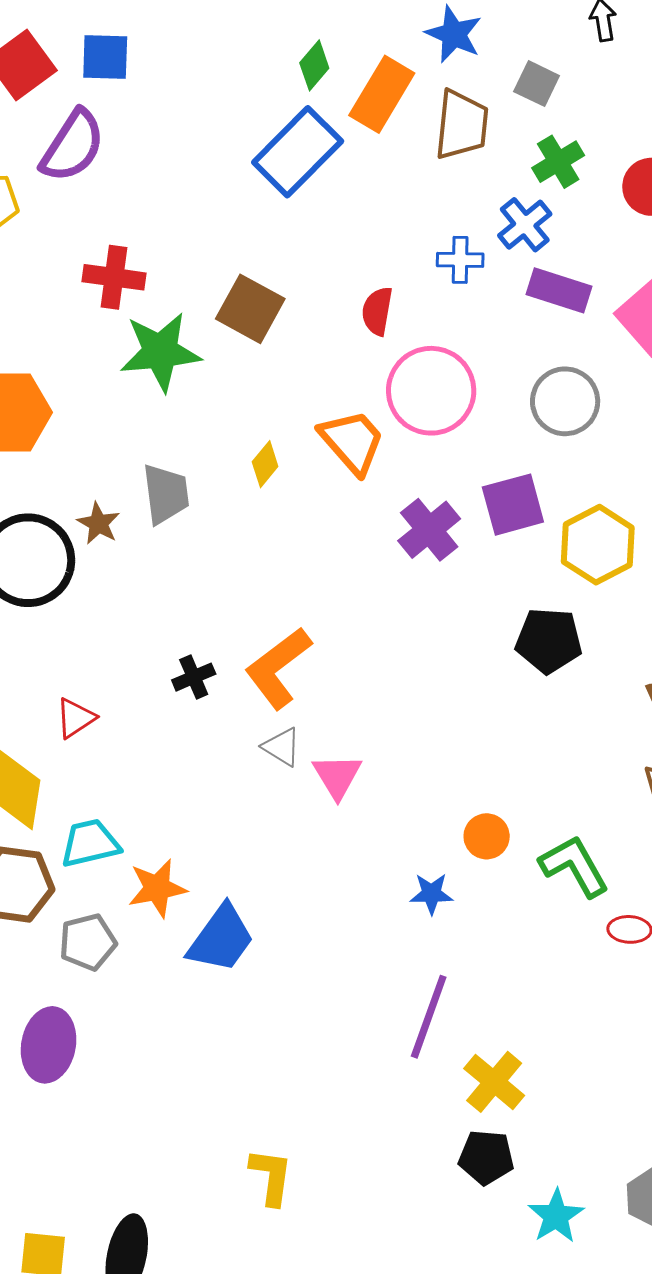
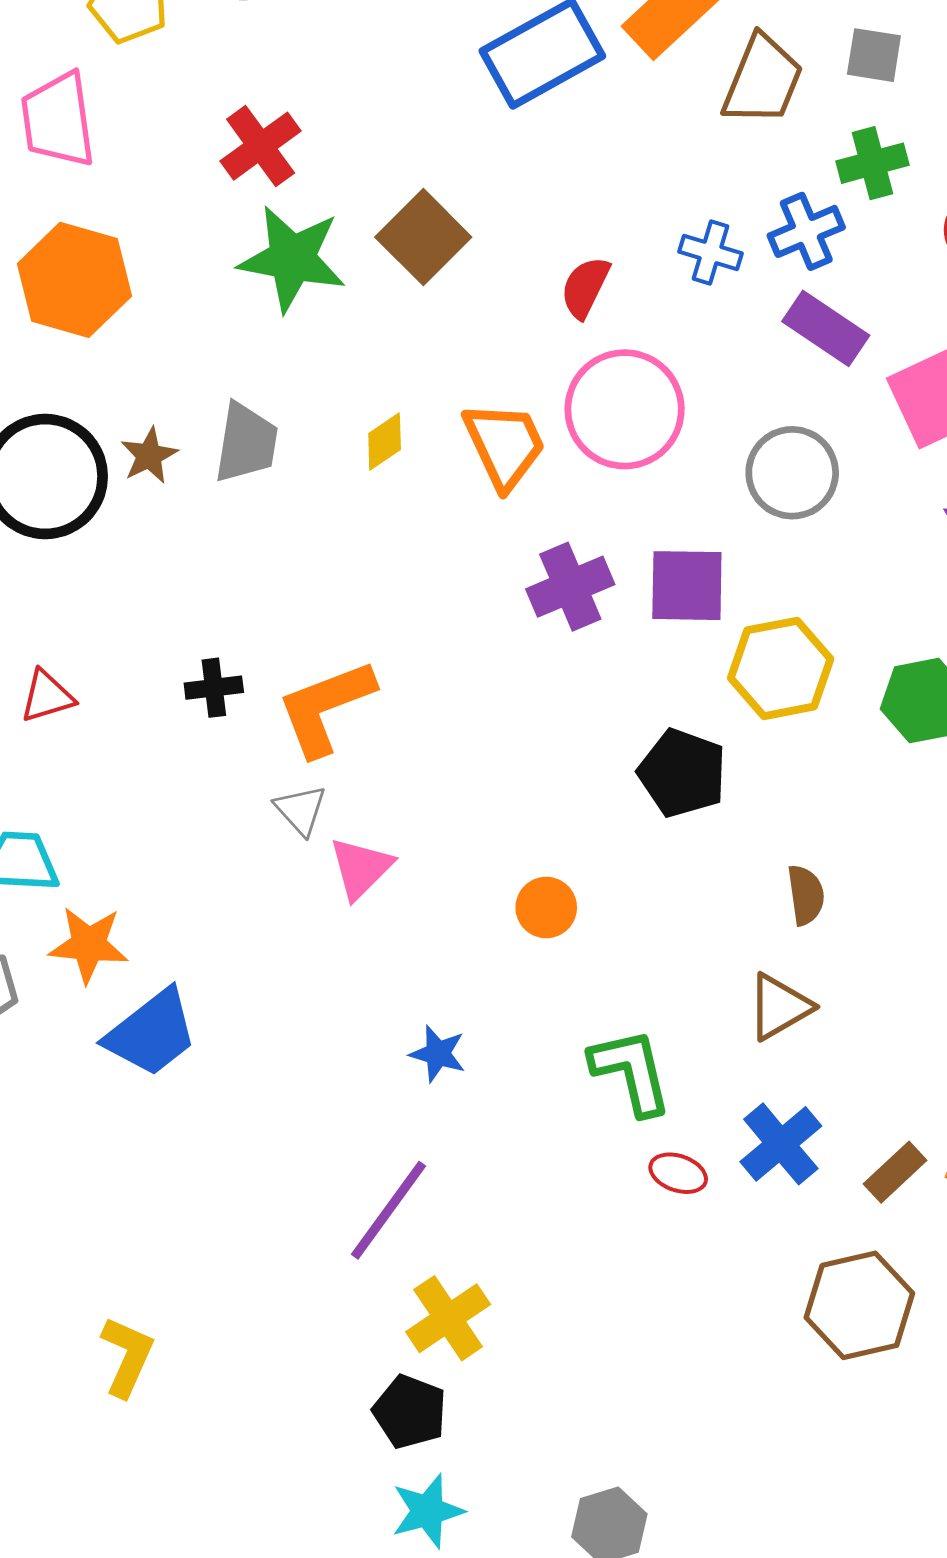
gray square: (537, 84) -> (874, 55), turned -33
red cross: (114, 277) -> (261, 146), turned 30
orange circle: (487, 836) -> (546, 908), moved
cyan star: (556, 1216) -> (428, 1511), moved

